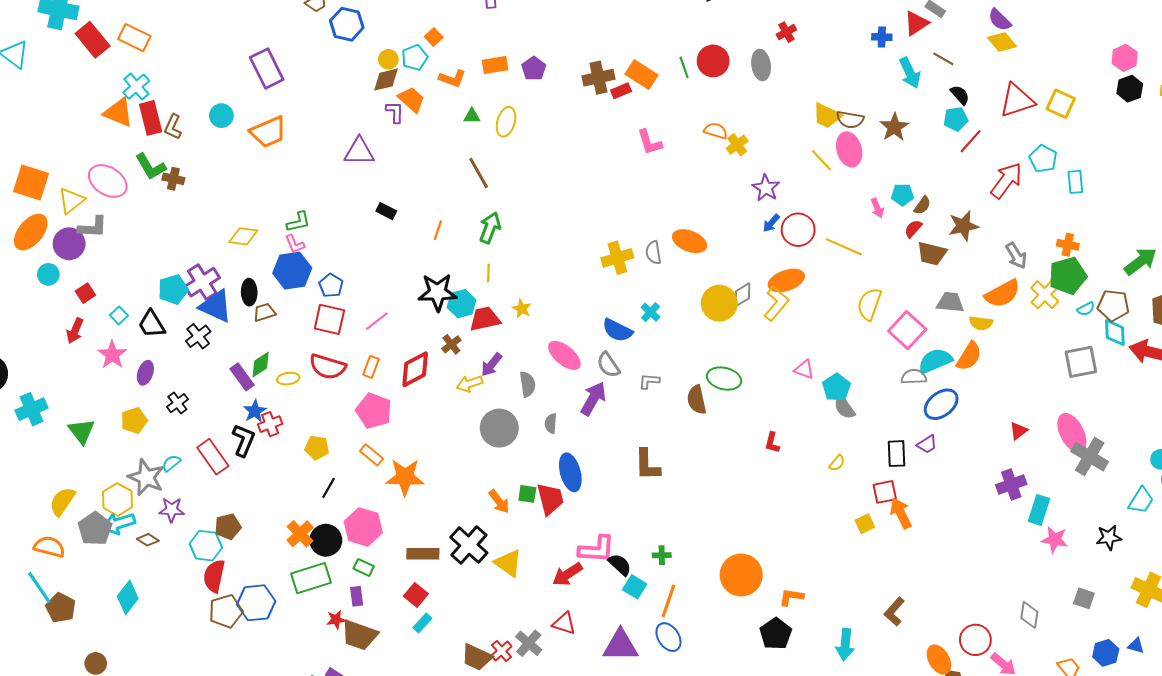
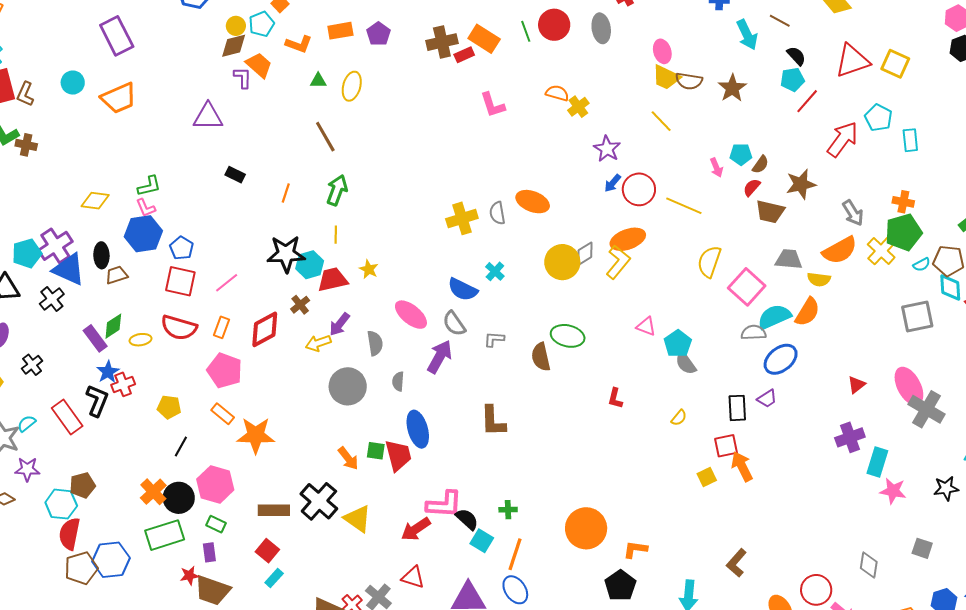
pink ellipse: (849, 149) -> (662, 51), moved, size x0.7

